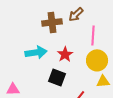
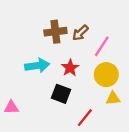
brown arrow: (76, 14) -> (80, 33), moved
pink line: (93, 35) -> (102, 46), turned 30

